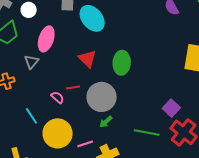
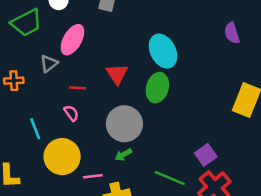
cyan ellipse: (92, 18) -> (163, 51), moved
red line: (73, 88) -> (78, 88), moved

